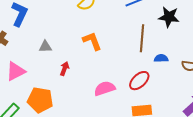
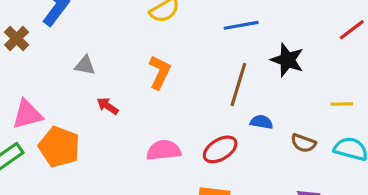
orange L-shape: (92, 41) -> (160, 72), turned 35
red arrow: (65, 69) -> (108, 106), turned -88
pink triangle: (16, 71) -> (27, 114), moved

